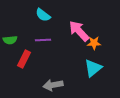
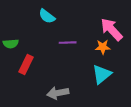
pink arrow: (79, 31) -> (111, 29), moved
purple line: (43, 40) -> (68, 43), moved

